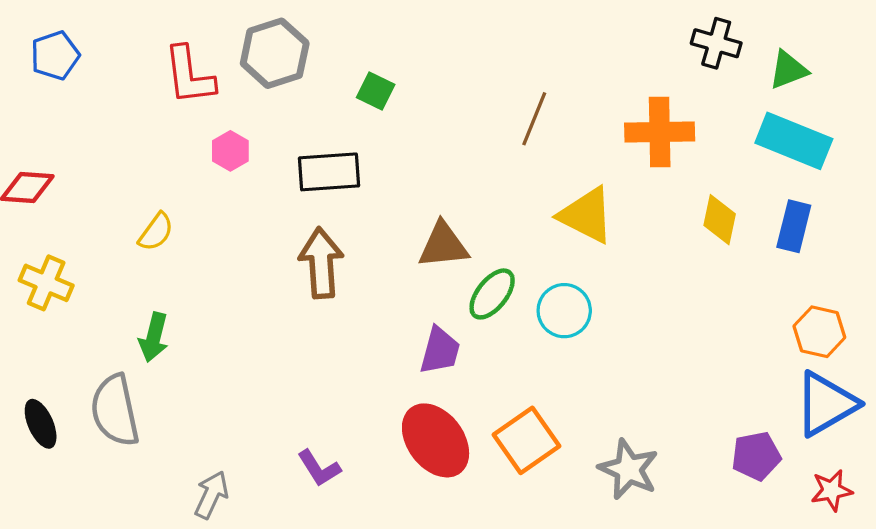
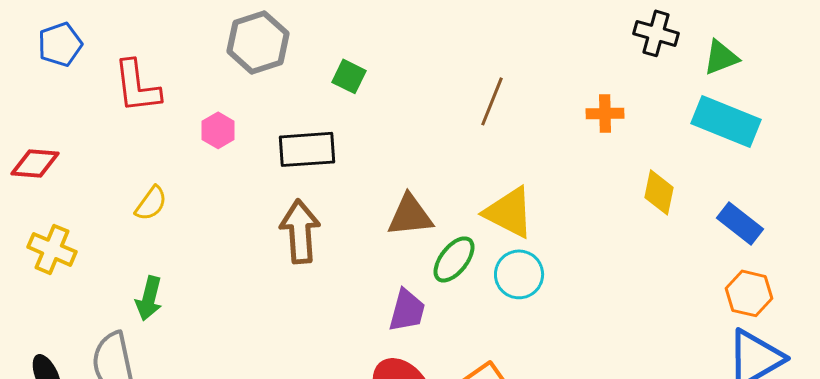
red L-shape: (189, 75) -> (137, 86), moved
orange cross: (660, 132) -> (605, 113), size x0.6
yellow triangle: (586, 215) -> (509, 212), moved
blue rectangle: (794, 226) -> (740, 223), moved, turned -66

